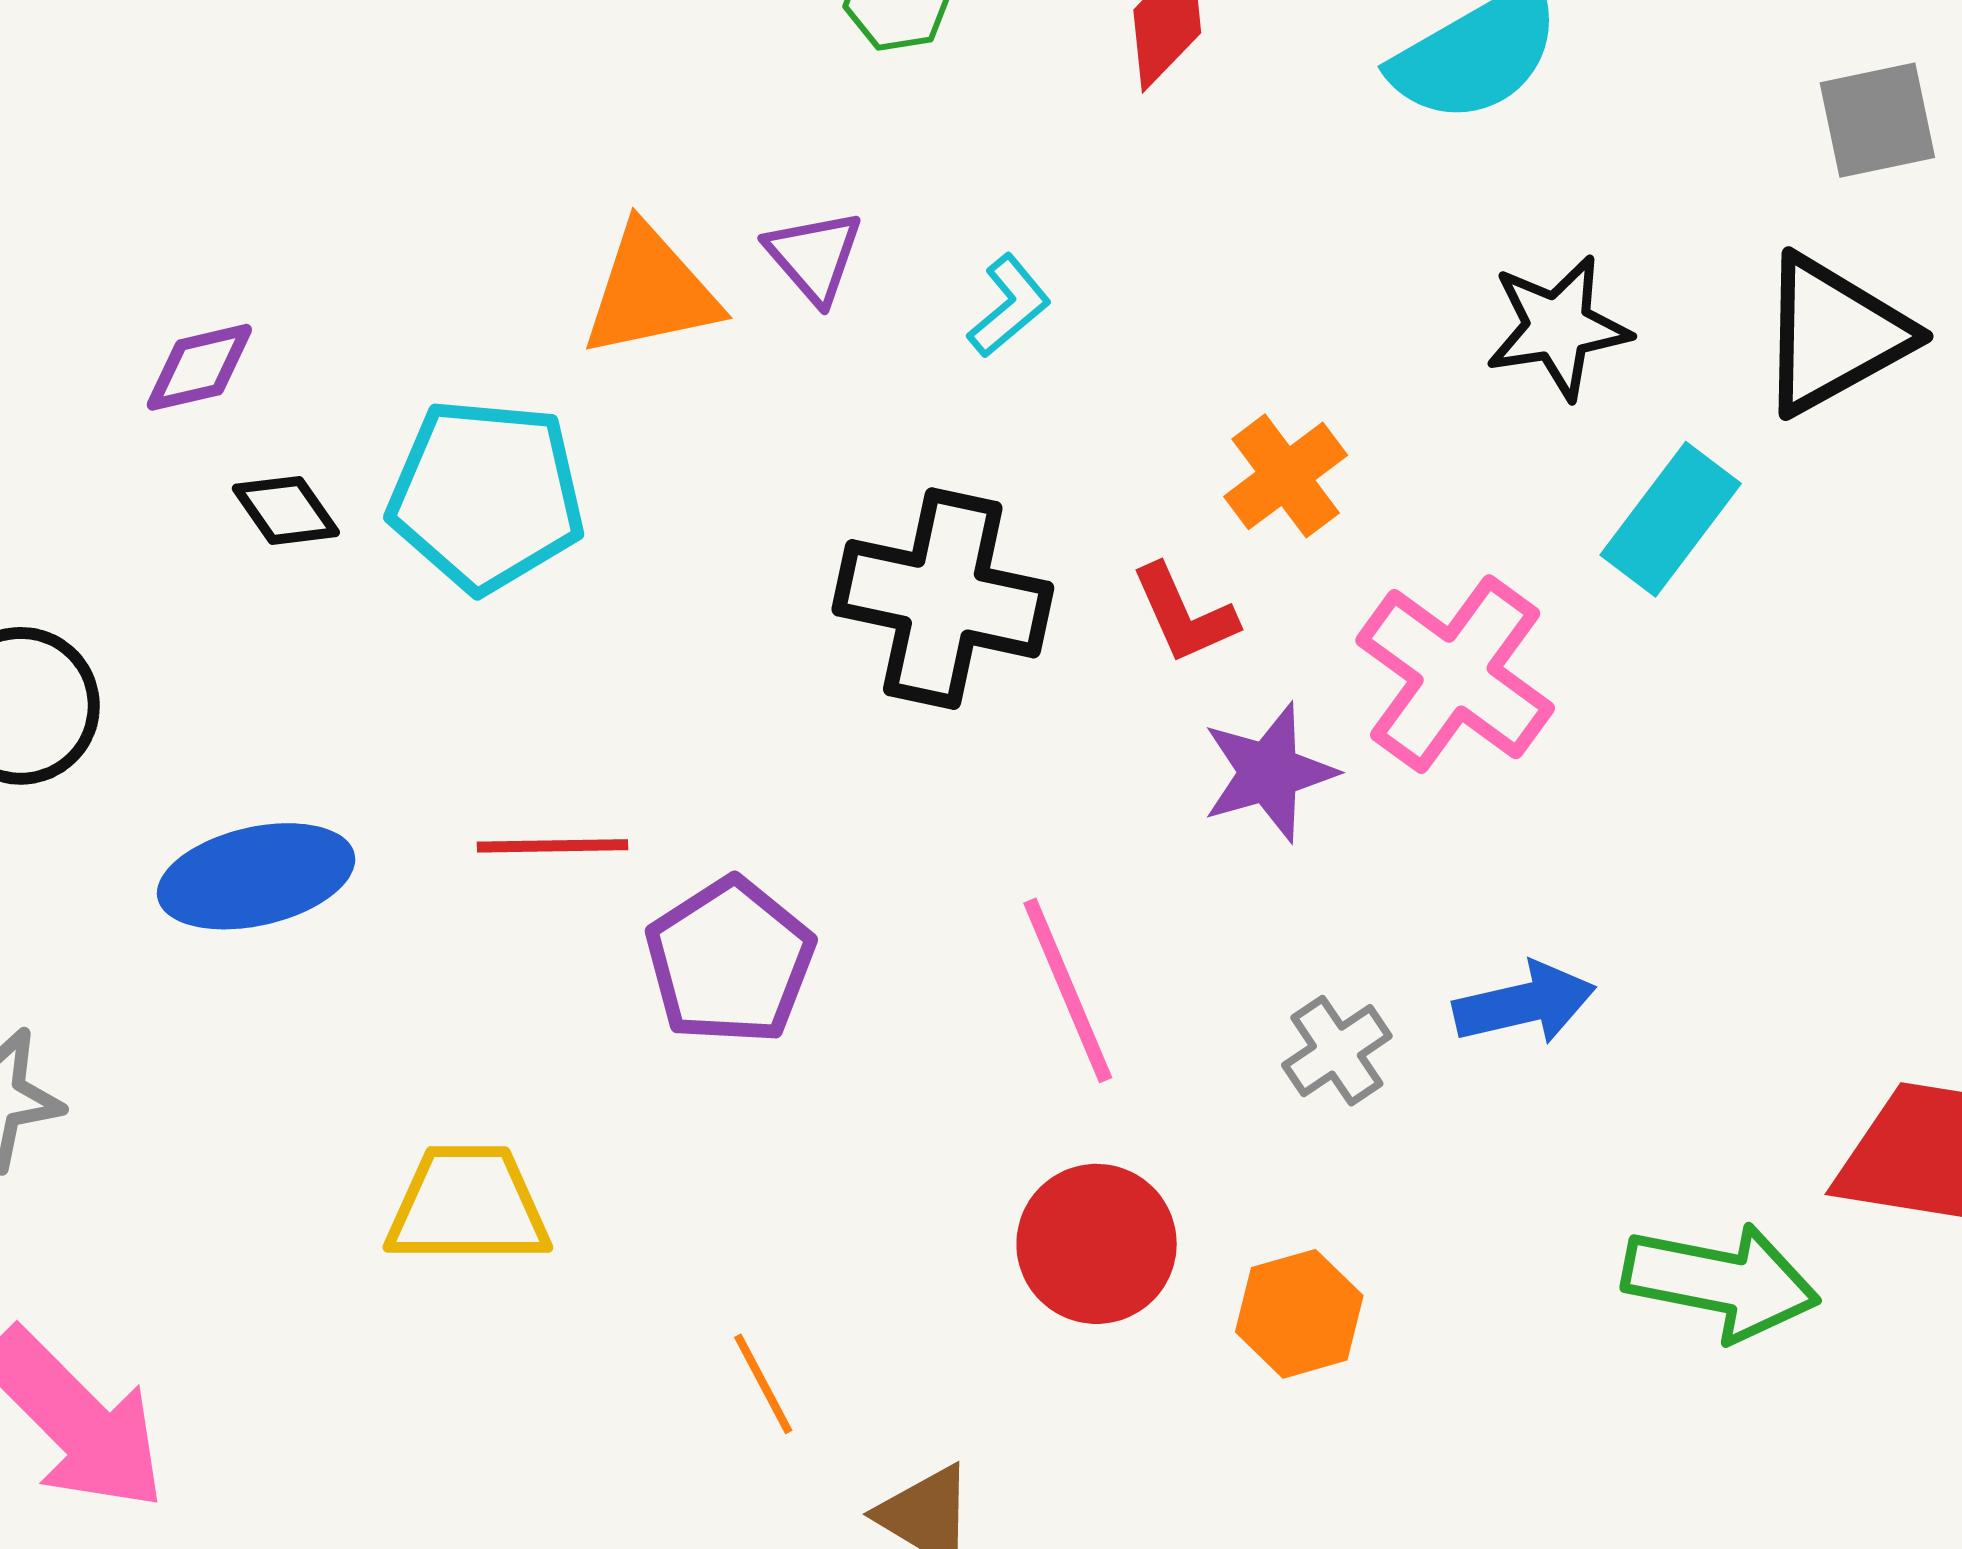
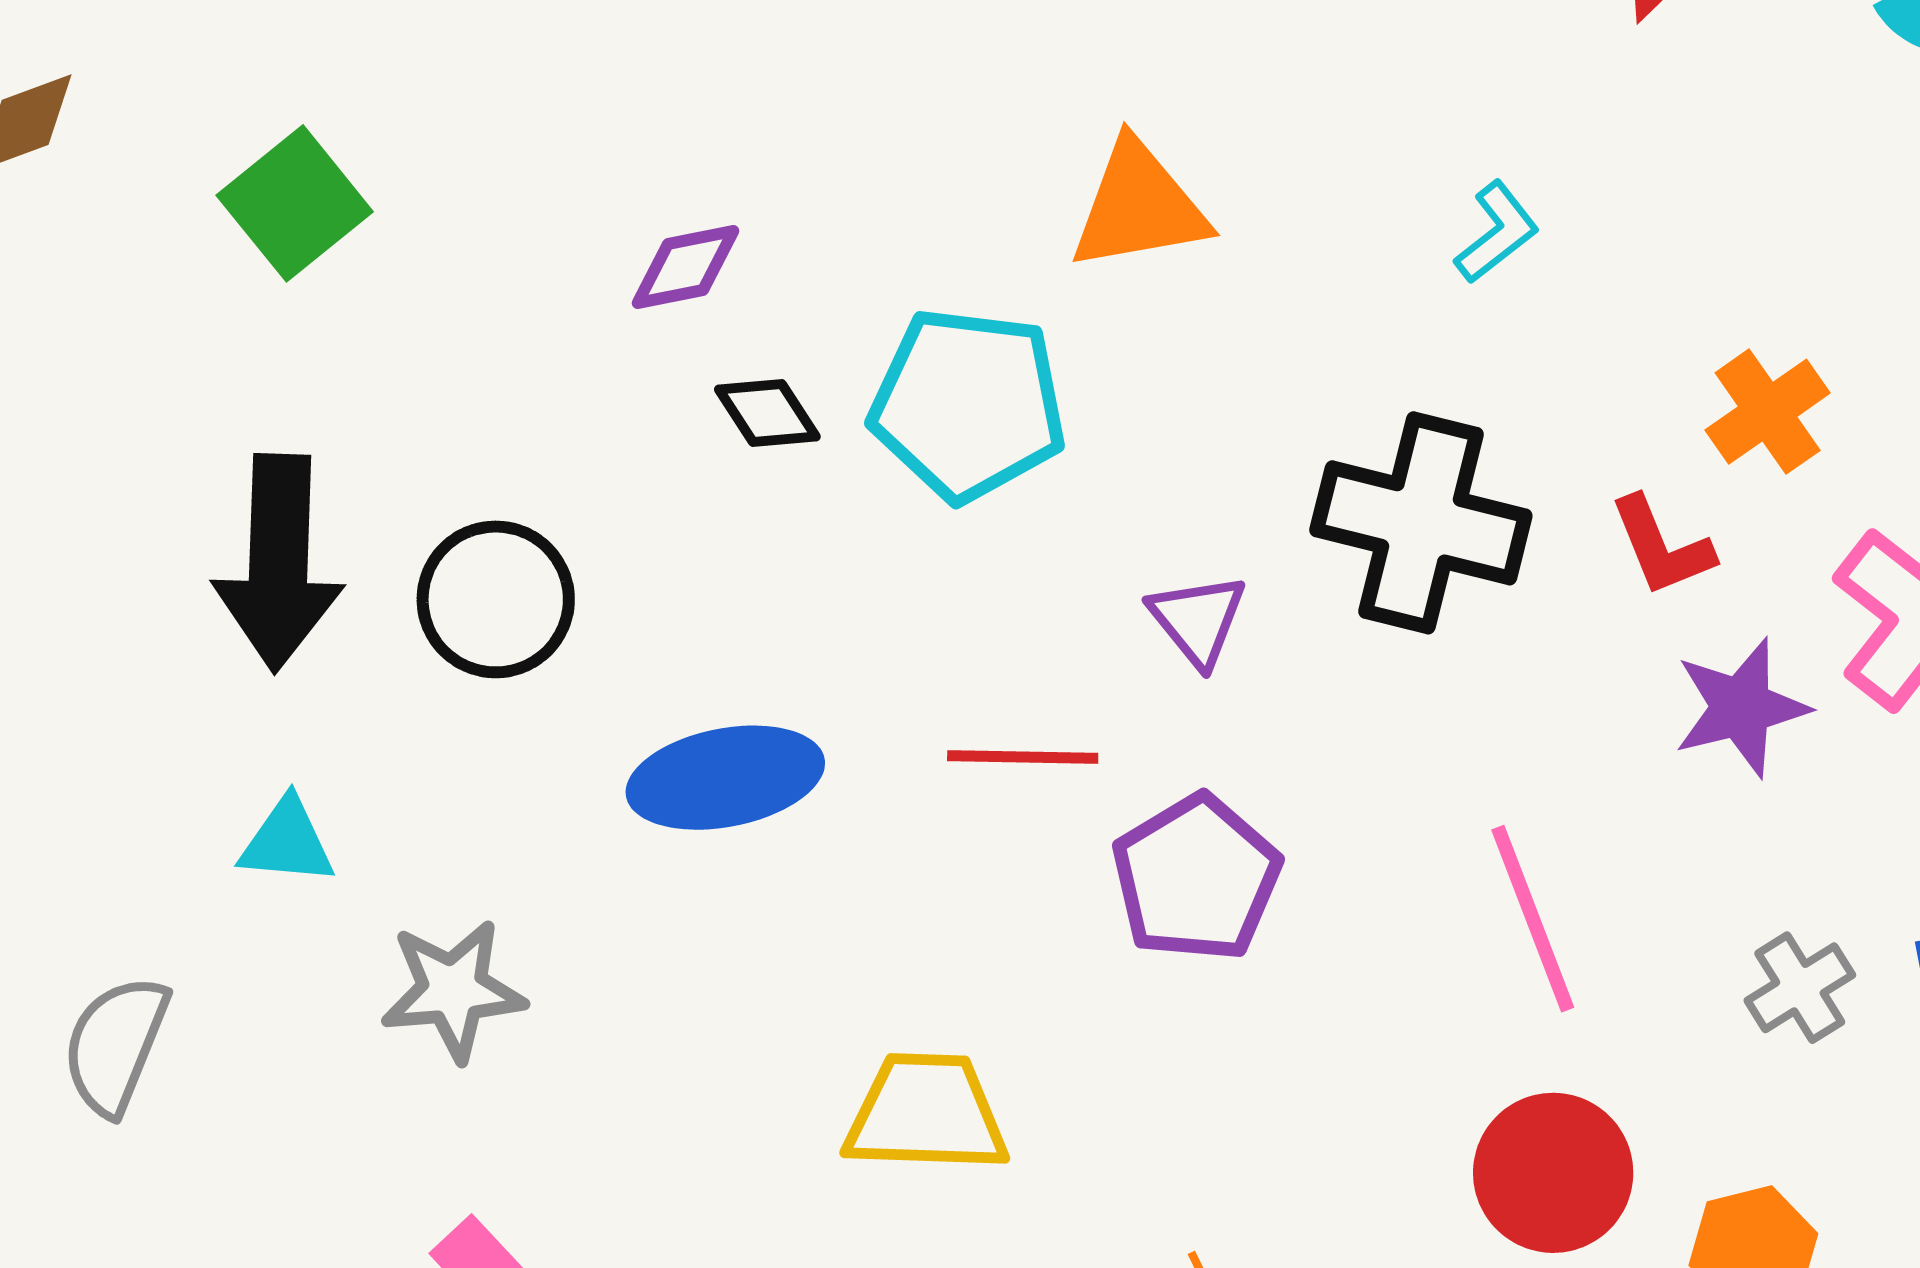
purple triangle: (814, 256) -> (1198, 620), moved

